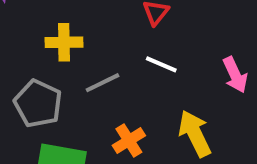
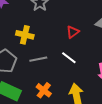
orange cross: (129, 141) -> (44, 90), turned -35

